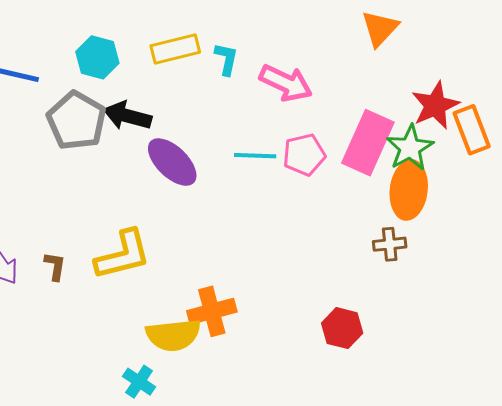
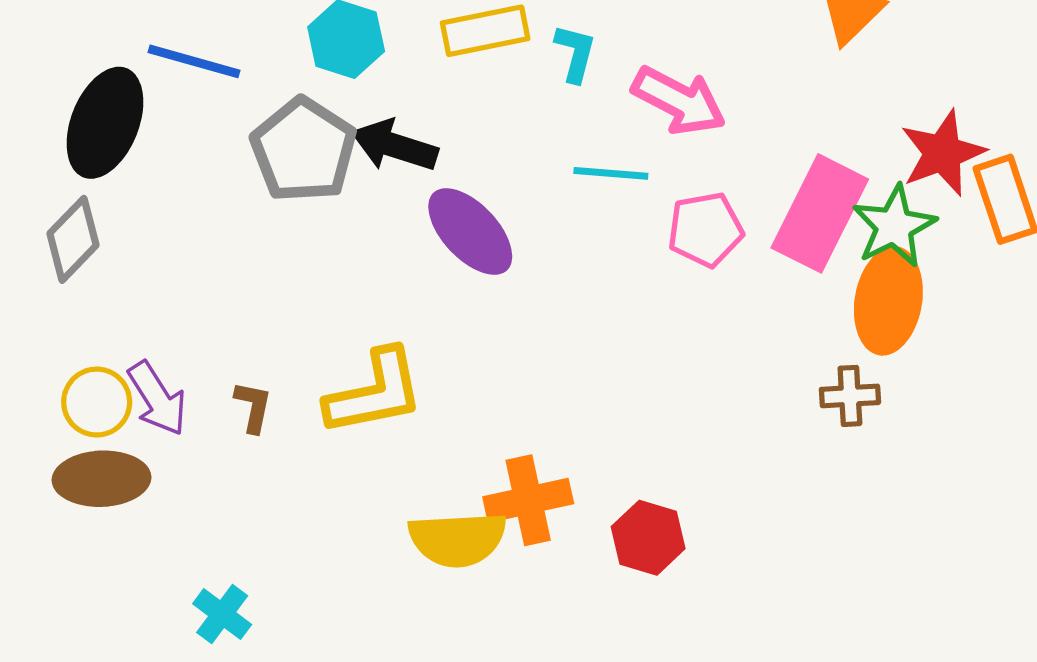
cyan line: (255, 156) -> (611, 173), moved
red hexagon: (342, 328) -> (648, 538), moved
cyan cross: (139, 382) -> (222, 614), moved

